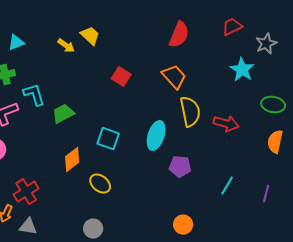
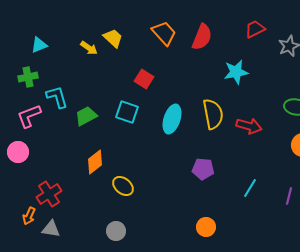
cyan star: (242, 70) -> (236, 72), moved, turned 30
orange trapezoid: (174, 77) -> (164, 33), moved
cyan ellipse: (156, 136) -> (172, 119), moved
cyan square: (108, 139) -> (127, 112), moved

